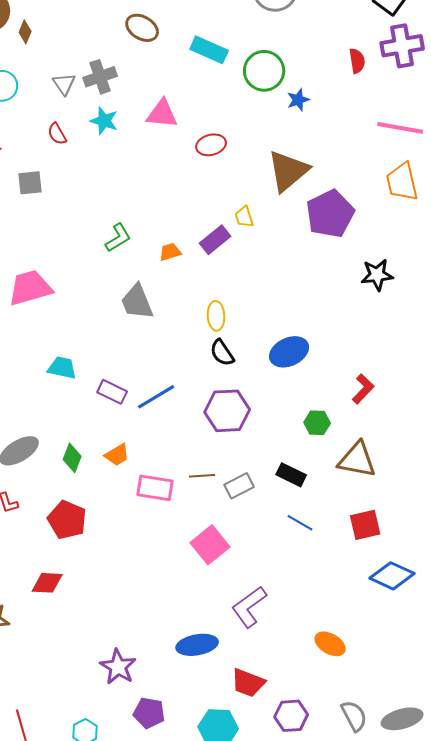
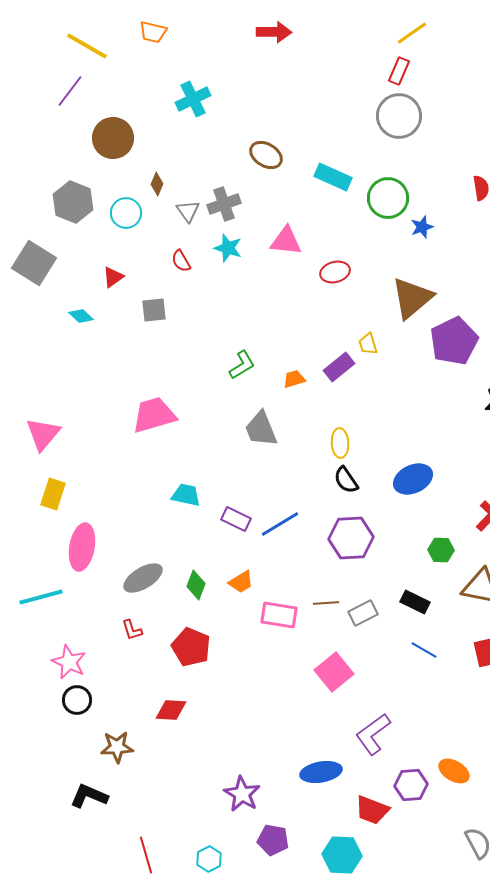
brown diamond: (25, 32) -> (157, 184), moved
purple hexagon: (291, 716) -> (411, 785), moved

